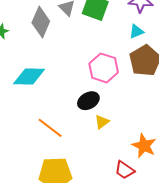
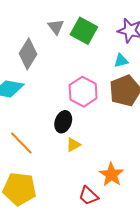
gray diamond: (41, 22) -> (28, 54), moved
black ellipse: (88, 101) -> (63, 122), turned -50

